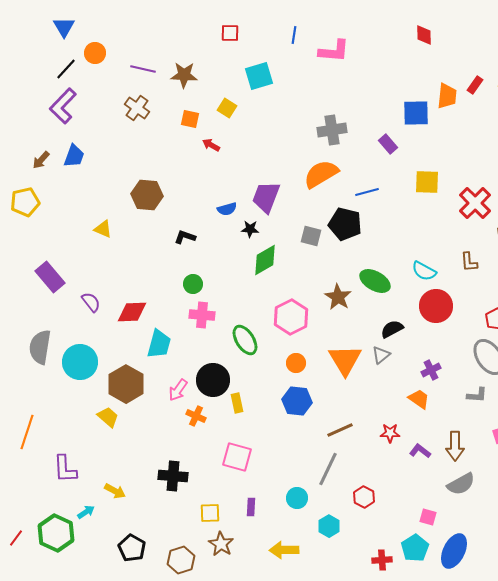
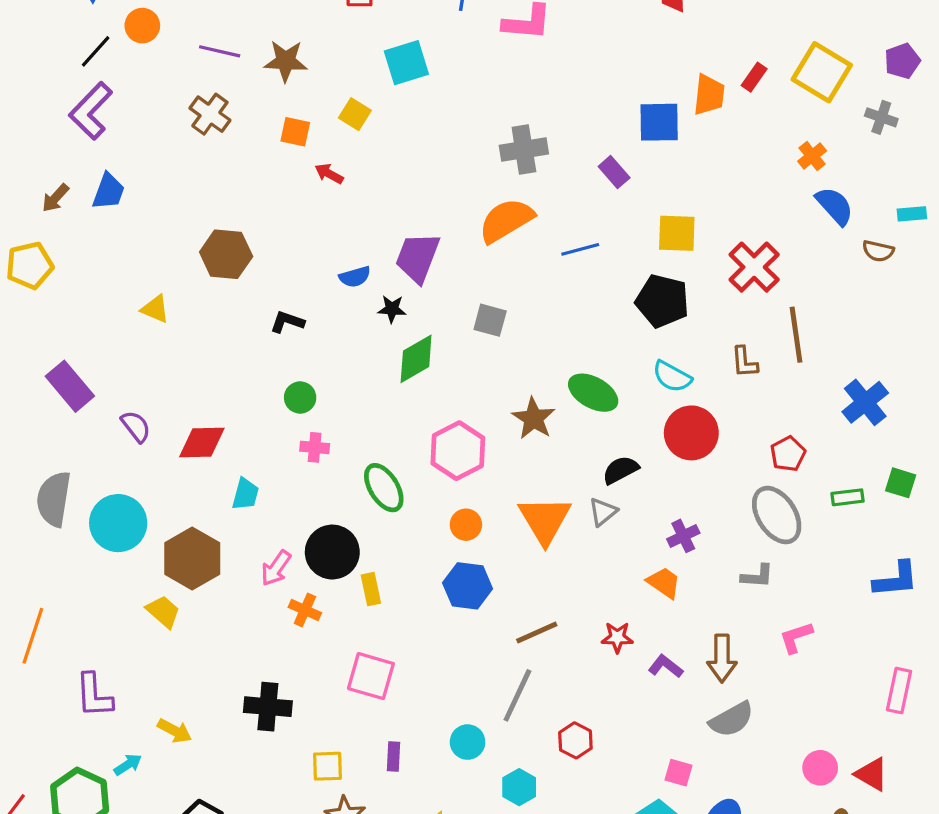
black pentagon: (345, 224) -> (662, 301), moved
pink cross: (202, 315) -> (315, 447), size x0.7
cyan trapezoid: (159, 344) -> (245, 494), size x0.7

